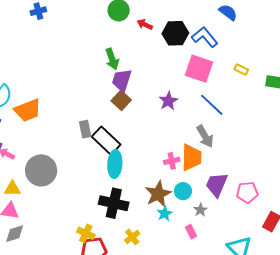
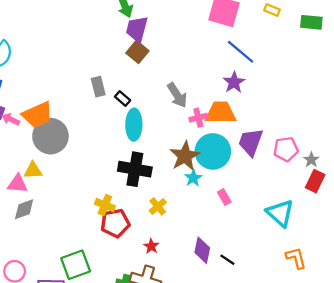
purple star: (168, 101) -> (234, 82), moved
orange trapezoid: (28, 110) -> (38, 115), moved
gray arrow: (205, 136) -> (177, 95), moved
black rectangle: (106, 141) -> (123, 98), size x0.5
orange trapezoid: (192, 157) -> (221, 113), turned -88
yellow triangle: (12, 189) -> (33, 170), moved
cyan circle: (183, 191) -> (213, 151), size x1.8
gray star: (200, 210) -> (311, 160), moved

